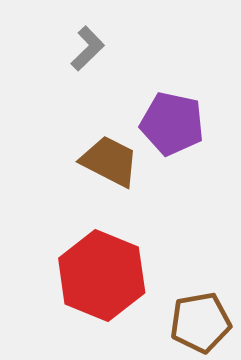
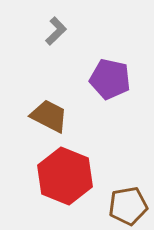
brown trapezoid: (110, 161) -> (49, 116), moved

